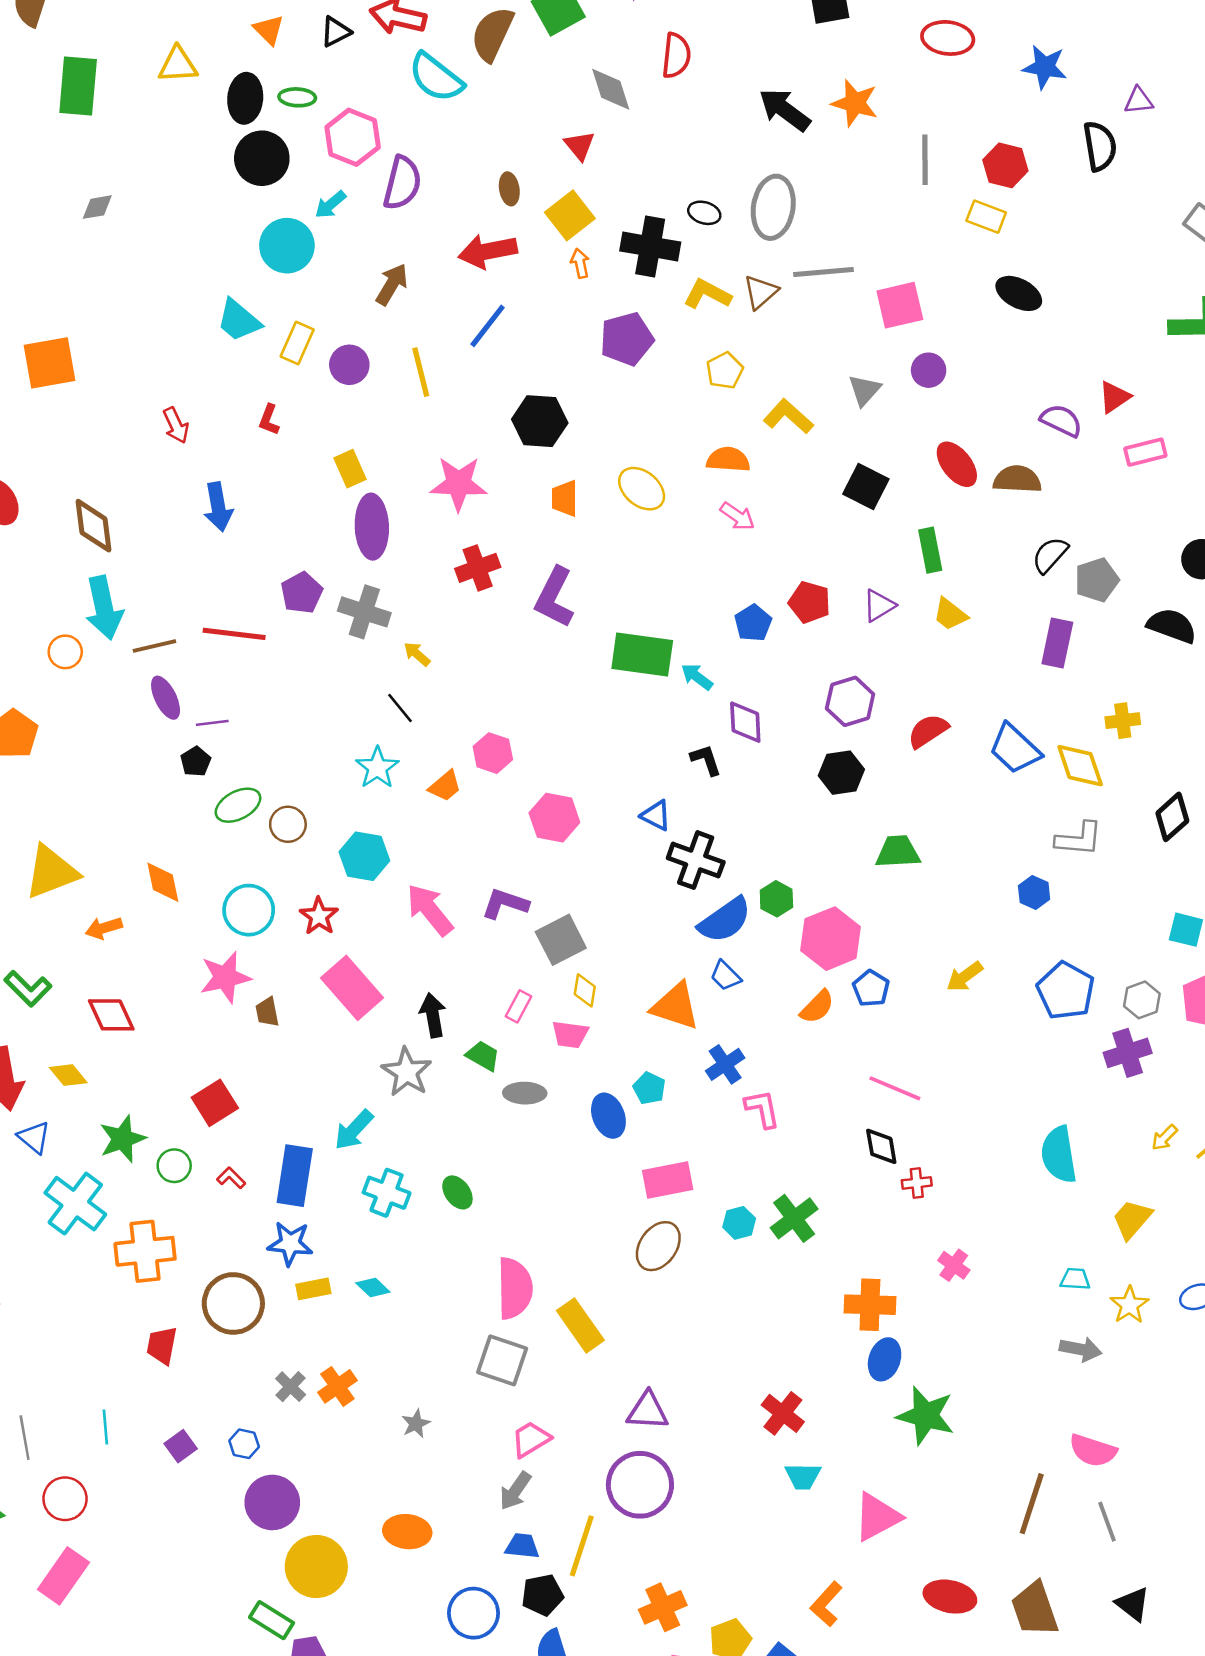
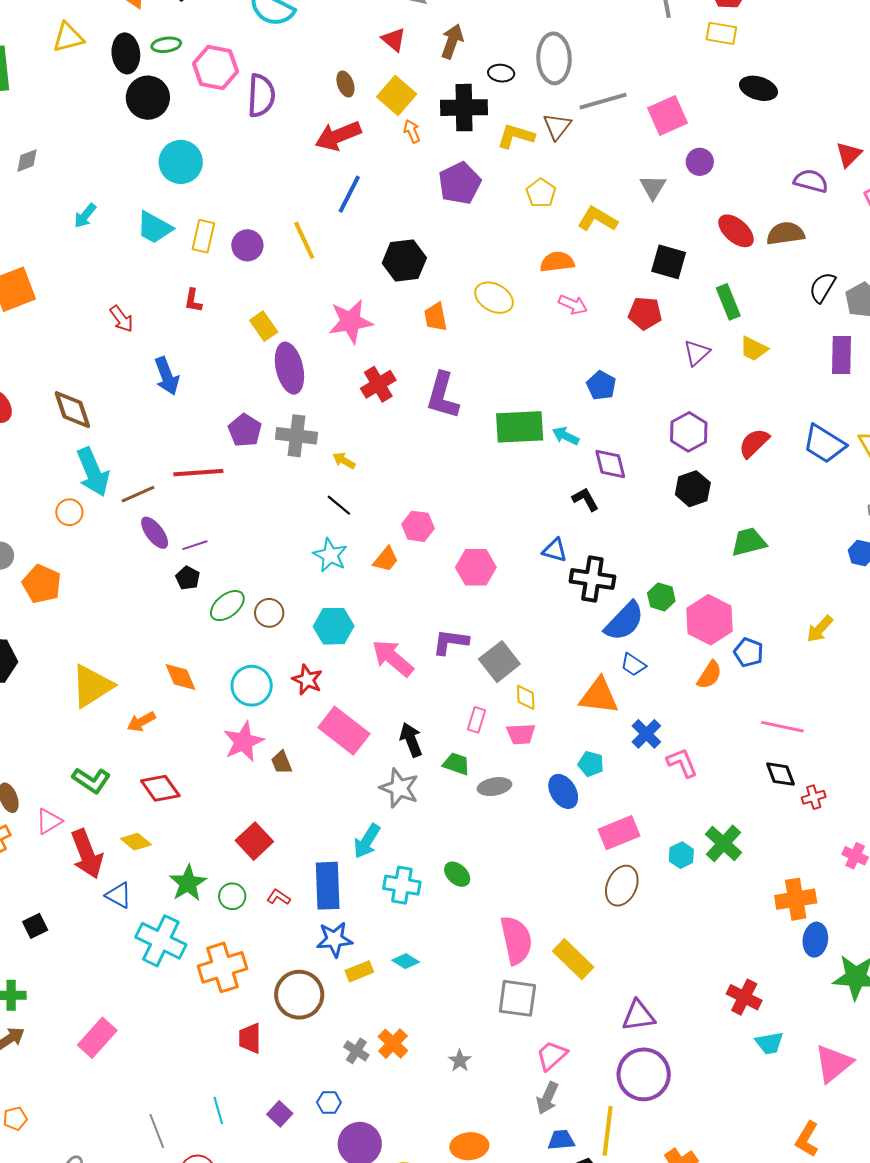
cyan arrow: (330, 205) -> (85, 216), moved
brown arrow: (392, 284) -> (452, 41), moved
red pentagon: (810, 602) -> (645, 313), moved

